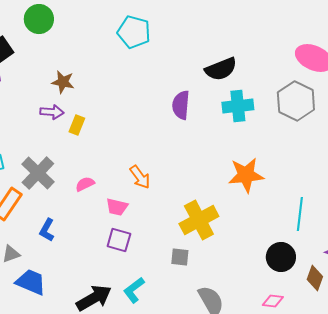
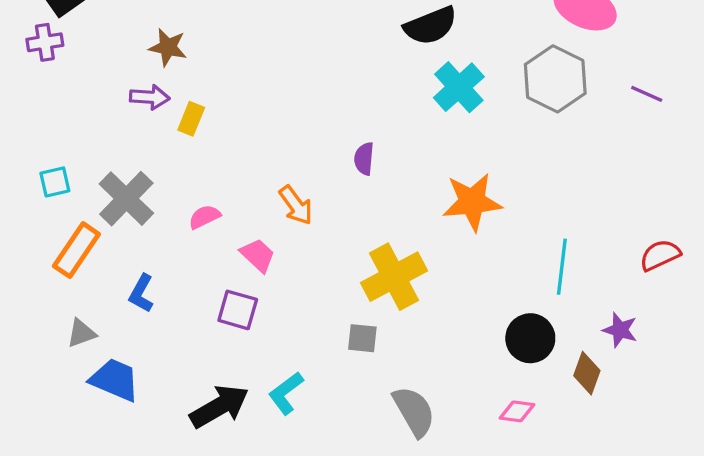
purple semicircle: (181, 105) -> (364, 159), moved, size x0.7
cyan cross: (238, 106) -> (459, 87), turned -36
pink trapezoid: (117, 207) -> (258, 255), turned -150
purple square: (119, 240) -> (238, 310), moved

